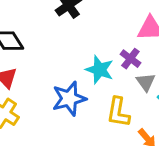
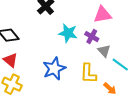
cyan star: (100, 70) -> (68, 33), moved

